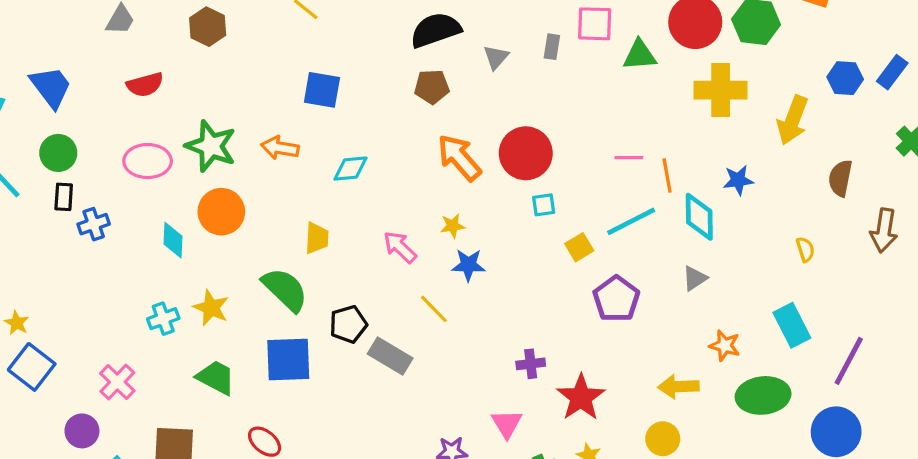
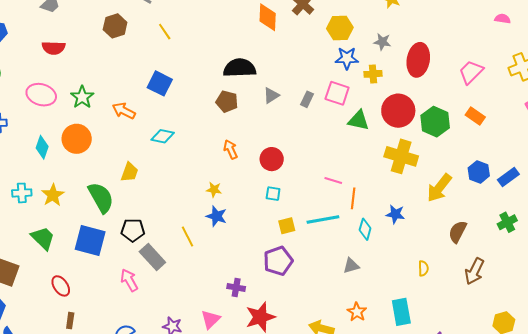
brown hexagon: (208, 27) -> (115, 26), moved
green star: (211, 146) -> (82, 97), size x0.7
red circle: (526, 153) -> (272, 159), size x0.7
orange arrow: (459, 158) -> (231, 149), size x0.6
cyan diamond: (699, 217) -> (365, 229), size x0.7
pink arrow: (400, 247) -> (129, 280), moved
purple pentagon: (616, 299) -> (278, 261), moved

